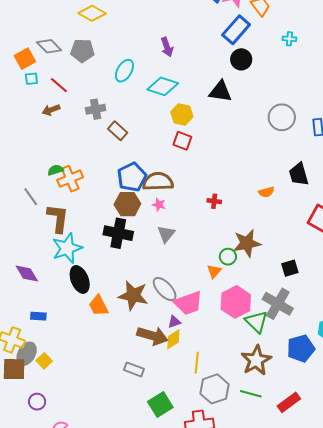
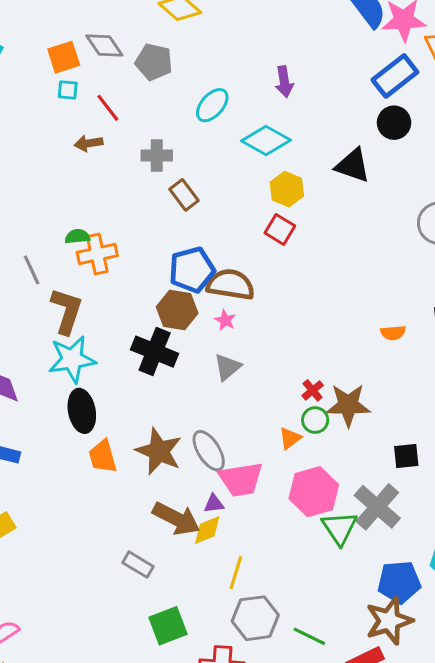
red cross: (214, 201) -> (313, 390), moved, turned 32
brown star: (256, 360) -> (389, 621), moved

